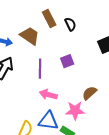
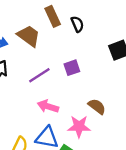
purple line: (40, 69) -> (39, 75), turned 54
brown semicircle: (89, 93) -> (97, 106), turned 77

